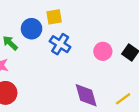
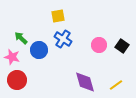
blue circle: (32, 29) -> (39, 50), moved

